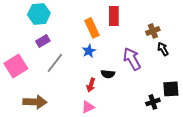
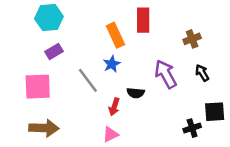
black arrow: (163, 49) -> (202, 73), moved
gray line: (55, 63) -> (88, 80), moved, turned -75
pink square: (16, 66) -> (38, 87), moved, turned 30

